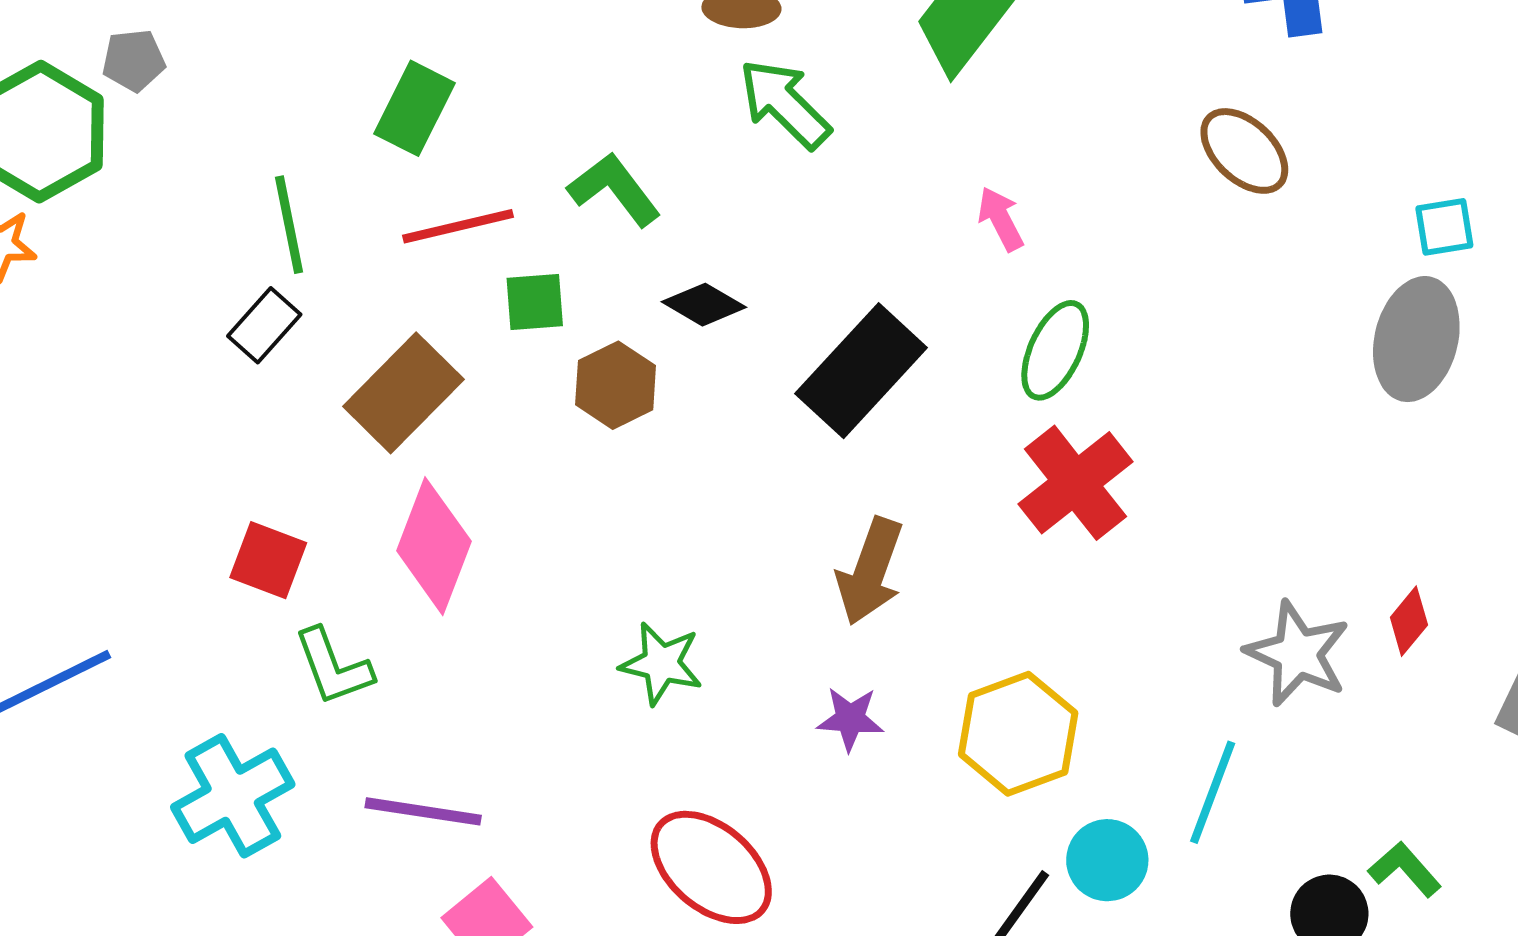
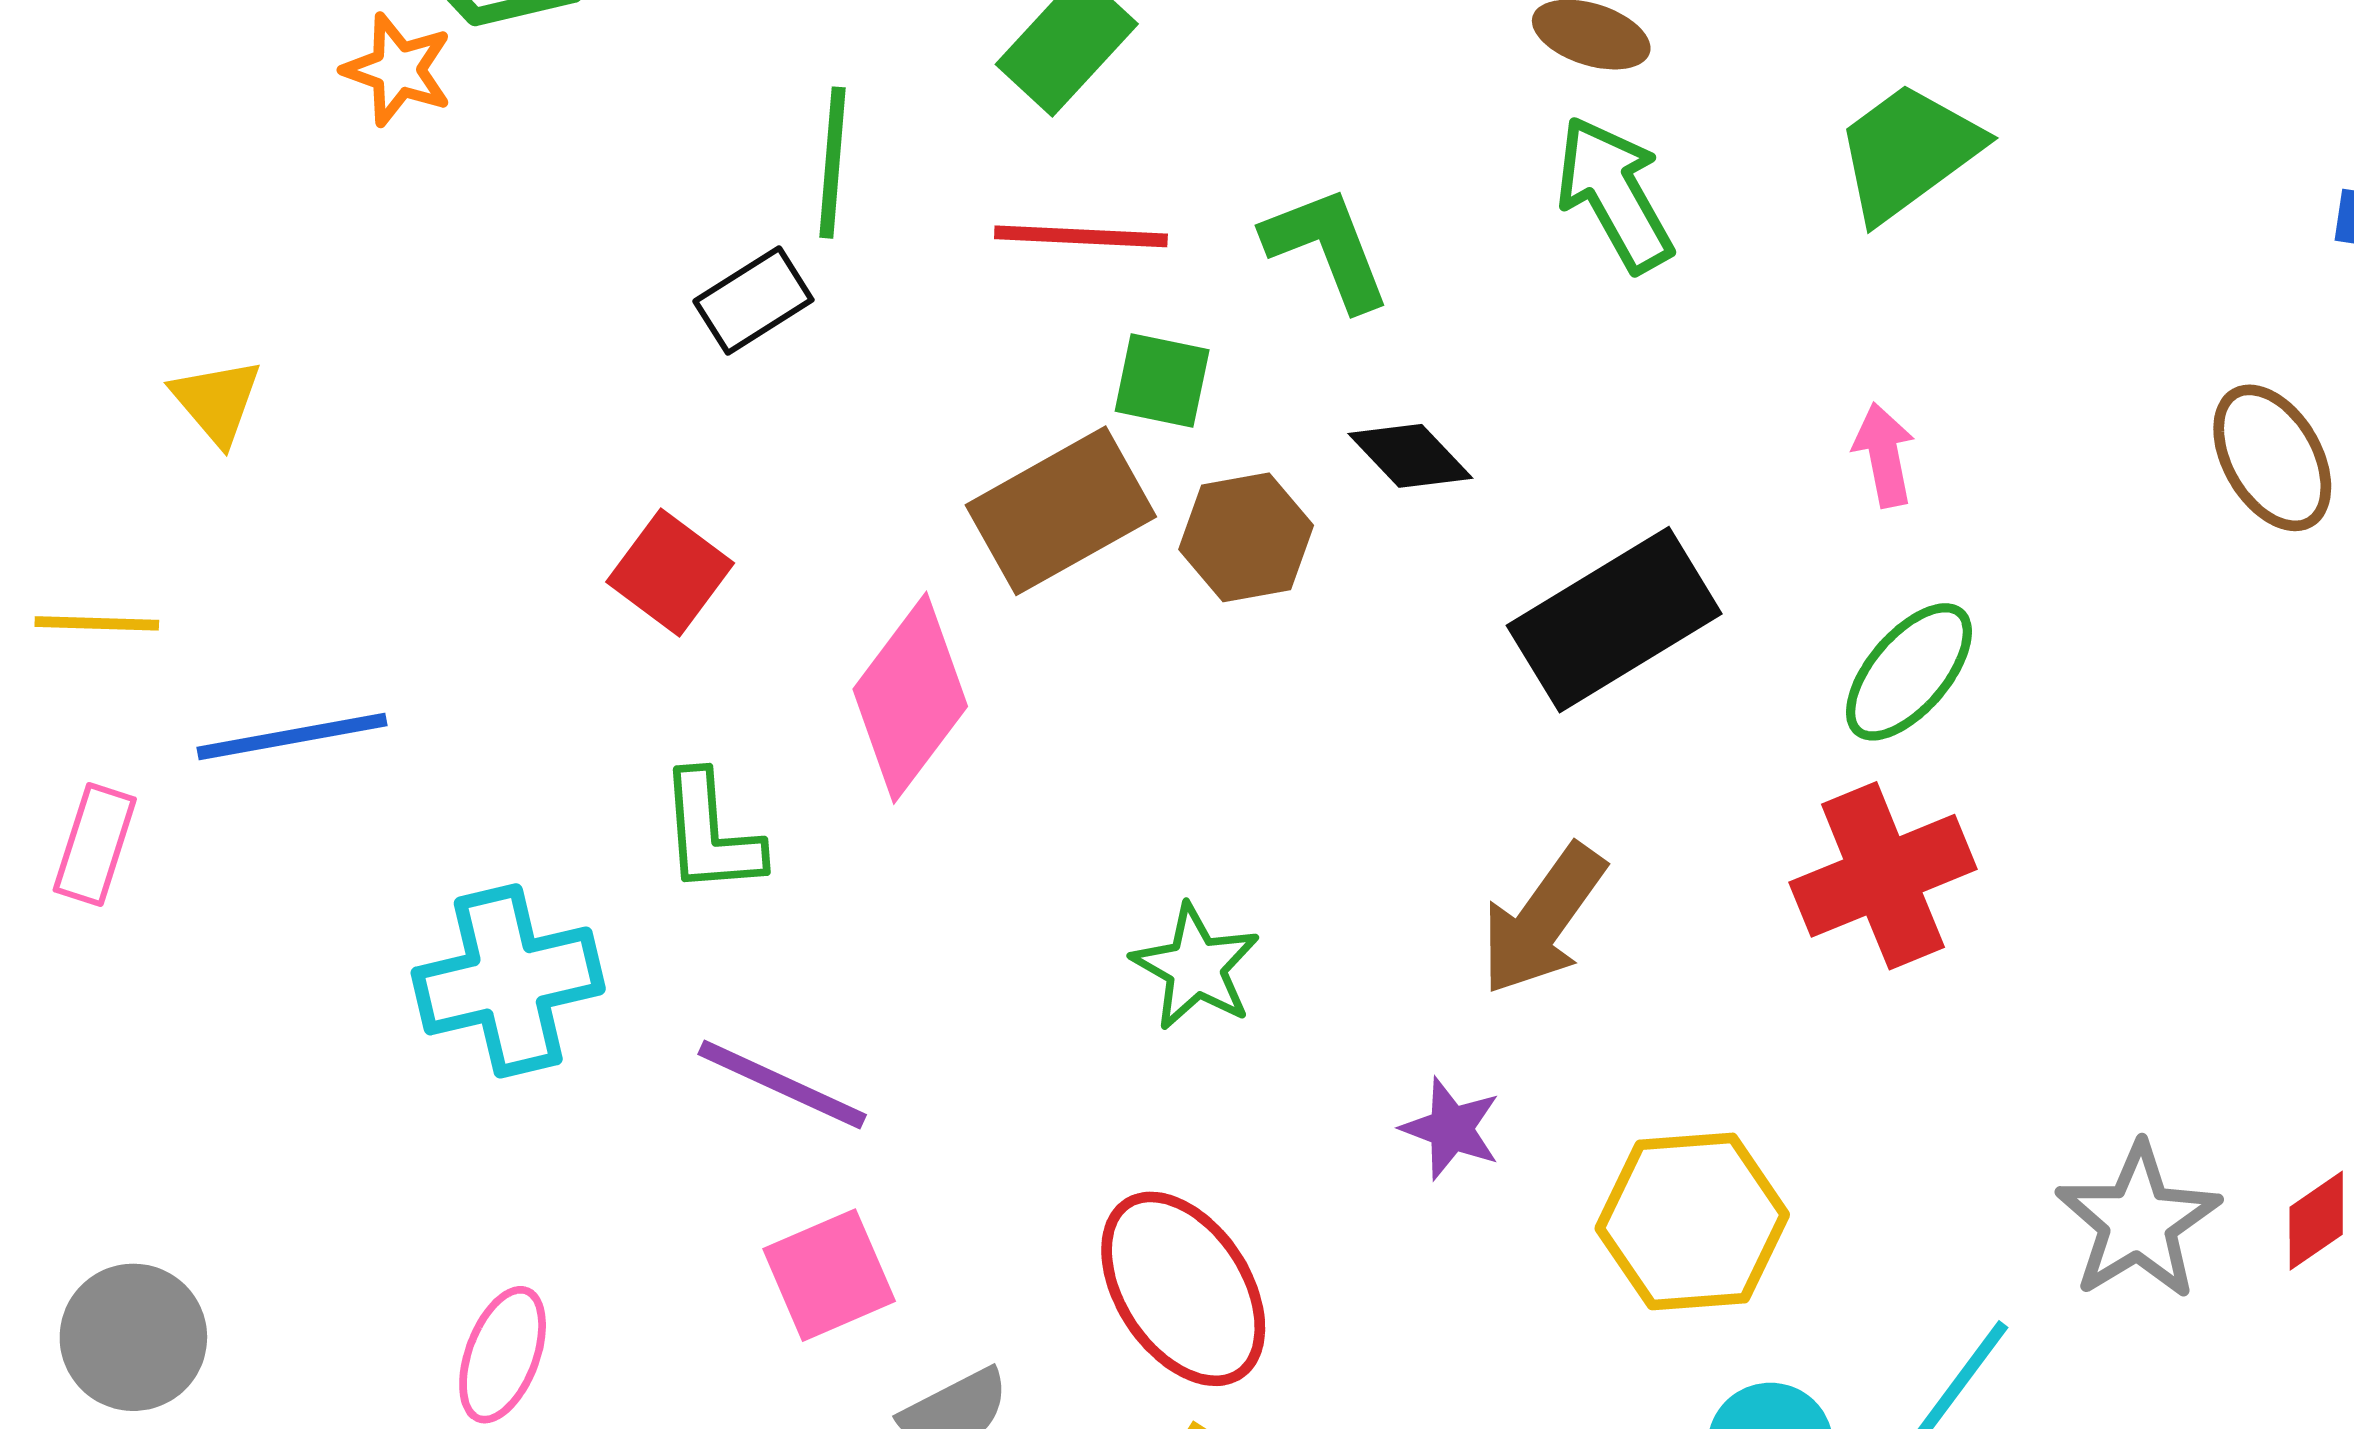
brown rectangle: (403, 393) -> (1061, 511), moved
red square: (268, 560) -> (670, 573), moved

